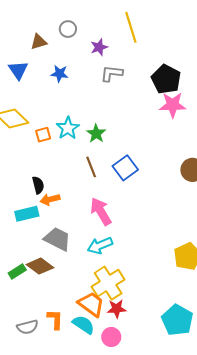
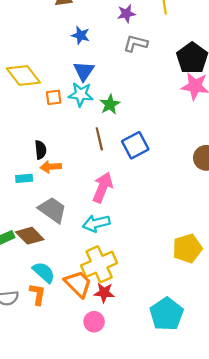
blue triangle: (18, 70) -> (84, 71), moved
cyan star: (68, 128) -> (81, 94), turned 30
pink arrow: (101, 211) -> (103, 187), turned 44
cyan rectangle: (27, 214) -> (24, 178), size x0.7
cyan semicircle: (83, 325) -> (44, 272), moved

